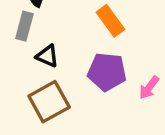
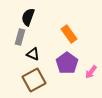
purple pentagon: (107, 72) -> (67, 63), turned 30

